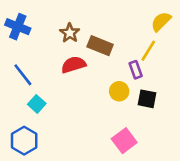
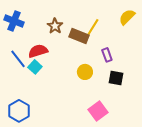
yellow line: (148, 51) -> (93, 27), moved
red semicircle: (73, 65) -> (38, 51), moved
yellow circle: (119, 91) -> (85, 72), moved
cyan square: (37, 104) -> (35, 67), moved

